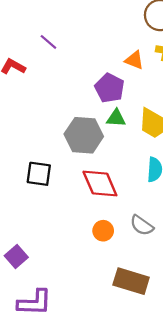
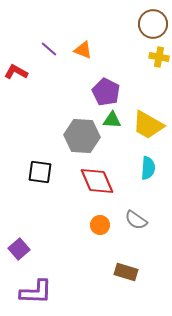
orange triangle: (134, 60) -> (83, 50), moved
brown rectangle: (131, 281) -> (126, 272), size x0.7

